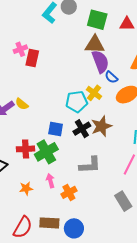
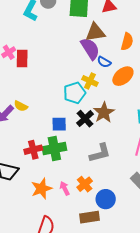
brown triangle: (95, 45) -> (95, 32), moved
green cross: (46, 152) -> (54, 149), turned 30
pink arrow: (50, 181) -> (65, 188), moved
orange star: (26, 188) -> (42, 189), size x1.5
brown rectangle: (49, 223) -> (89, 217), moved
blue circle: (74, 228) -> (106, 199), moved

